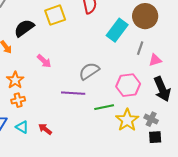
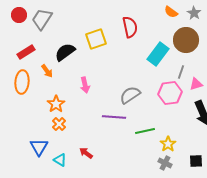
pink arrow: (44, 61) -> (85, 85), turned 35
pink hexagon: (128, 85) -> (170, 93), moved
orange cross: (18, 100) -> (59, 124), turned -32
gray cross: (151, 119) -> (165, 163), moved
yellow star: (127, 120) -> (168, 144), size x0.7
cyan triangle: (22, 127) -> (60, 160), moved

